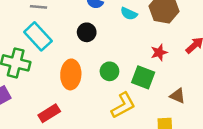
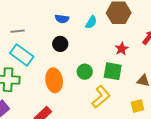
cyan semicircle: (129, 14) -> (91, 22), turned -72

